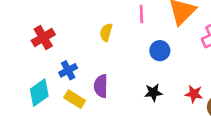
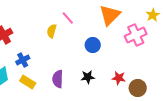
pink line: (141, 14) -> (68, 18), moved, turned -40
purple semicircle: (101, 86) -> (58, 79), moved

